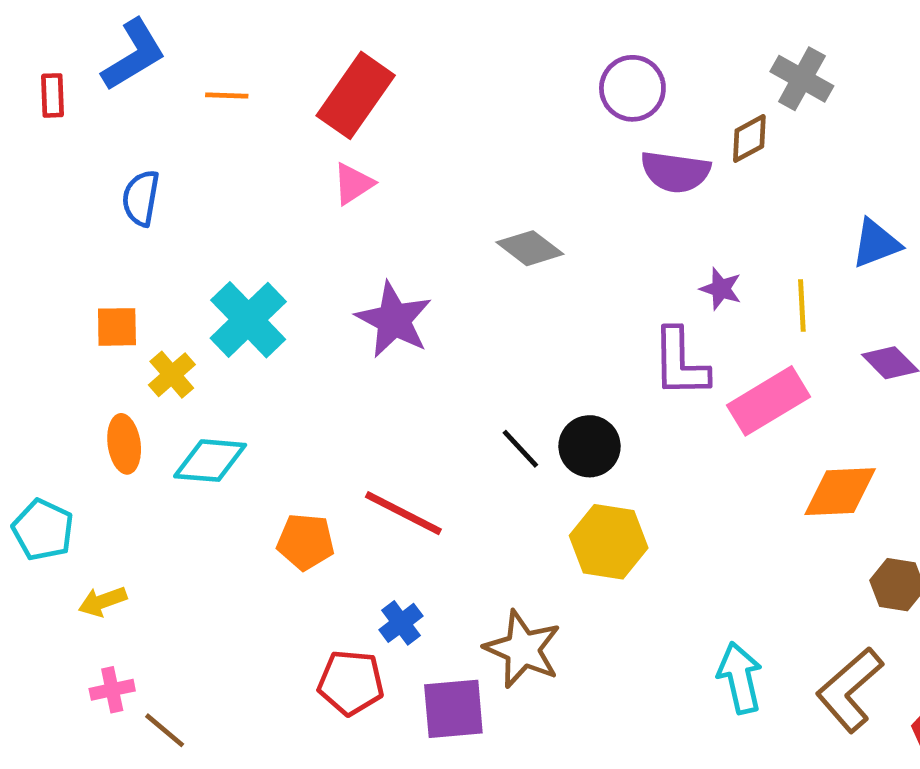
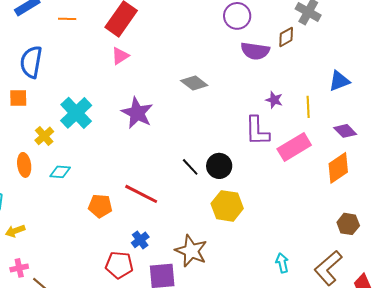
blue semicircle: (141, 198) -> (31, 62), size x1.4
orange square: (117, 327) -> (18, 98), moved
cyan diamond: (210, 461) -> (60, 172), size x0.7
orange diamond: (840, 492) -> (338, 168), moved, turned -32
cyan arrow: (740, 678) -> (282, 263), size x0.7

